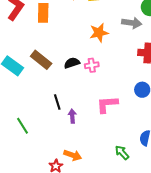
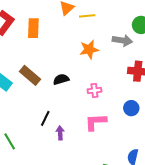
pink cross: (92, 65) -> (94, 90), moved
black line: (57, 102) -> (45, 118), turned 42

